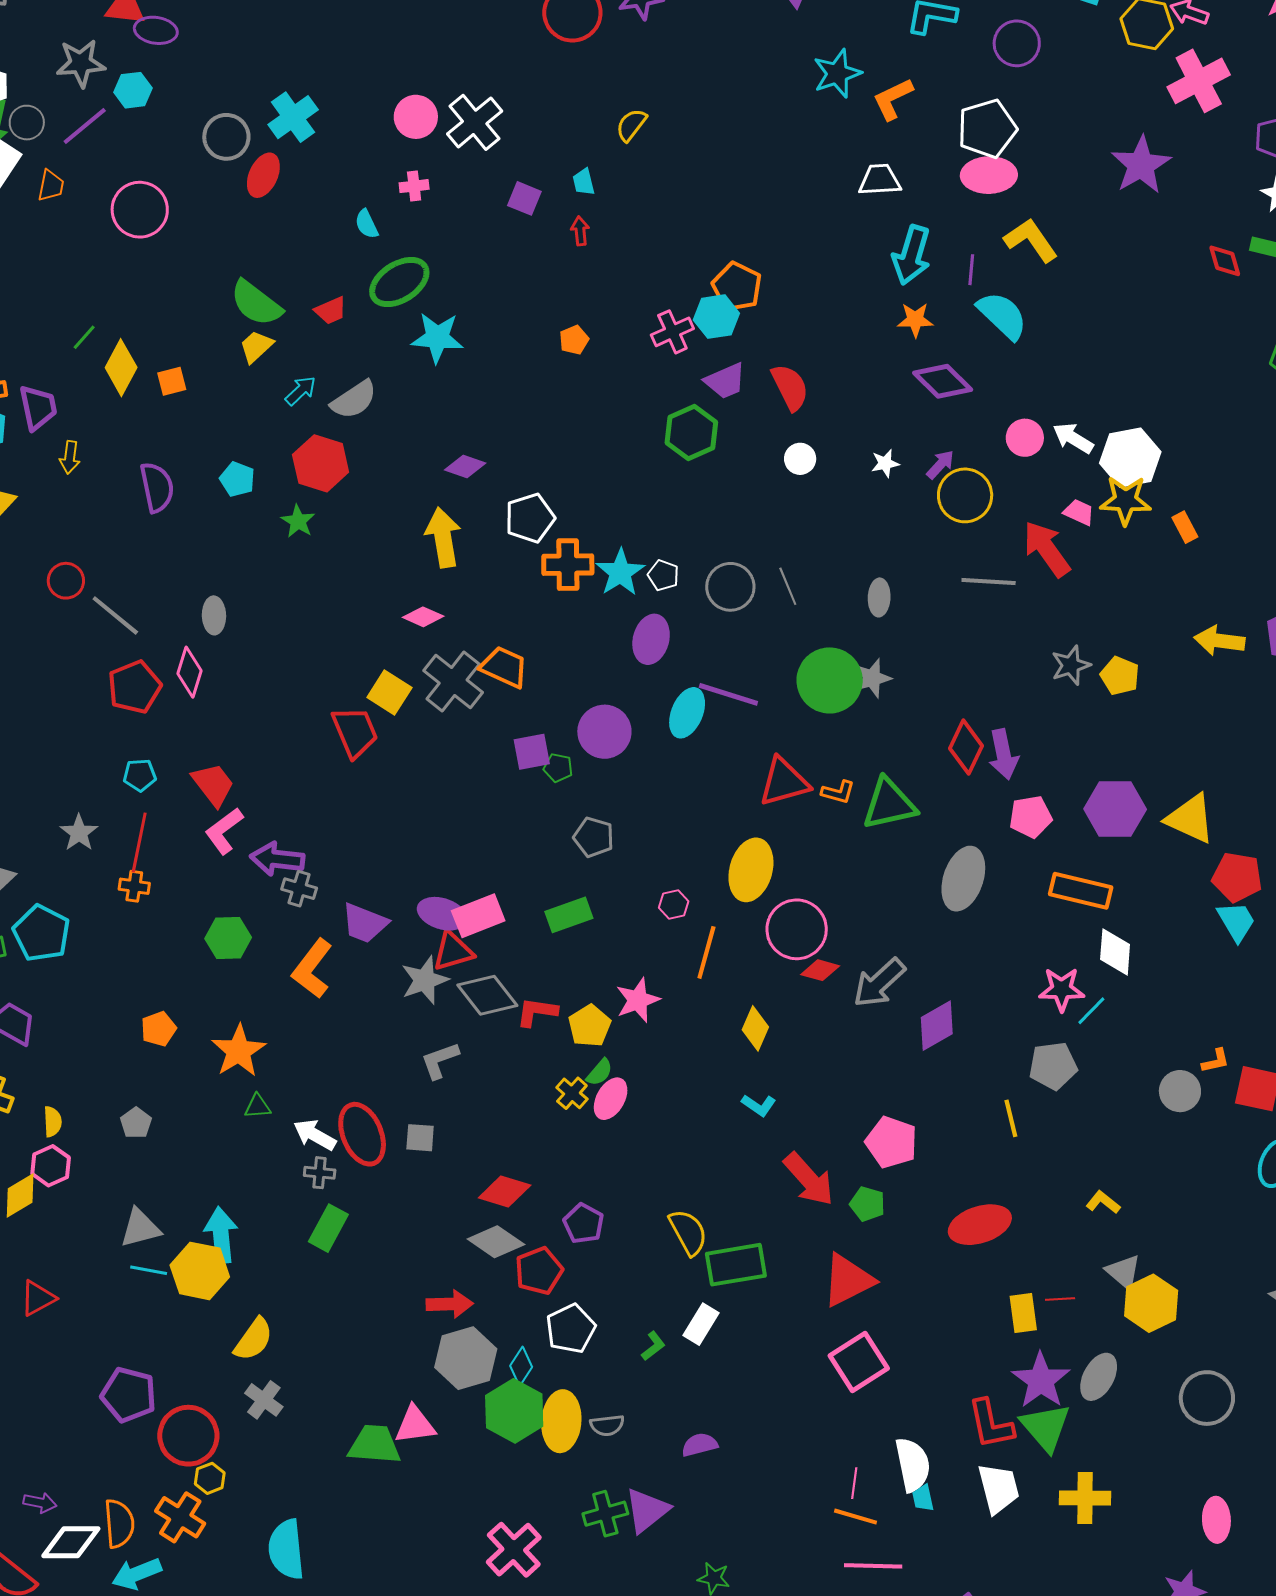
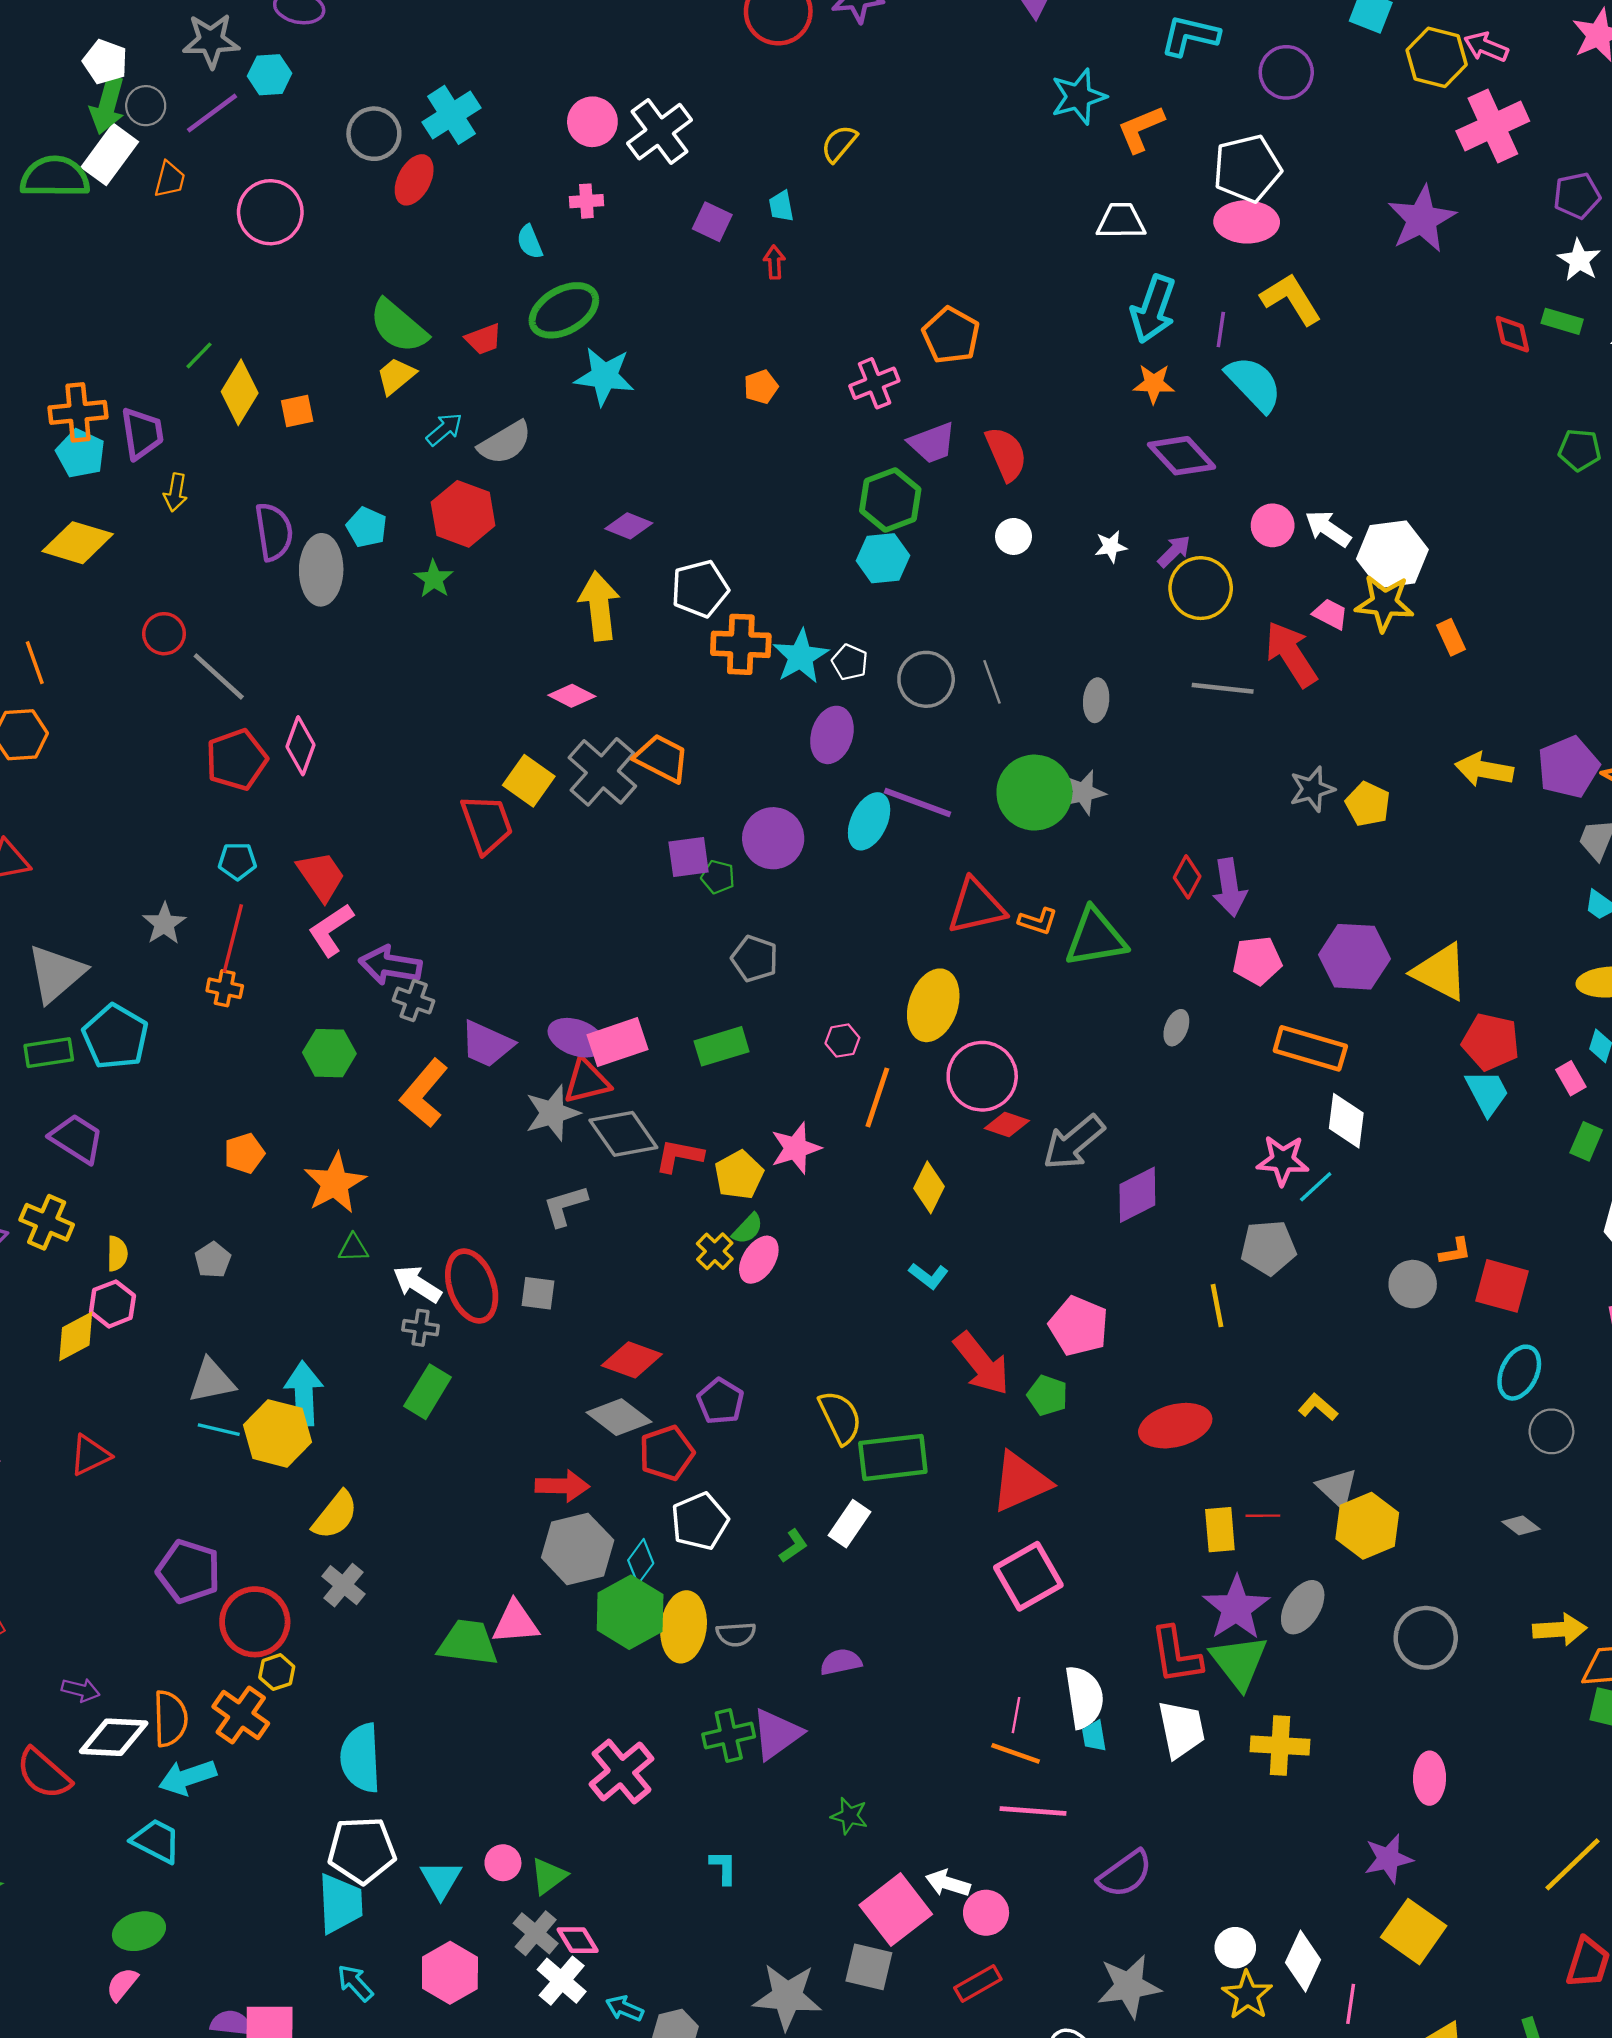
cyan hexagon: (716, 317) -> (883, 558), moved
gray ellipse: (214, 615) -> (321, 570), moved, size x1.6
red diamond: (966, 747) -> (1187, 877), size x0.7
gray ellipse: (963, 879) -> (1176, 1028), size x0.5

